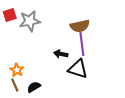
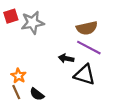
purple line: (82, 44) -> (89, 48), turned -55
black semicircle: (34, 87) -> (37, 94), turned -112

